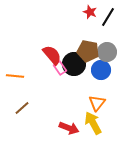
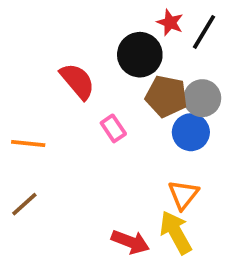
red semicircle: (52, 55) -> (77, 81), moved
black circle: (74, 64) -> (140, 55), moved
brown line: (22, 108) -> (24, 204), moved

